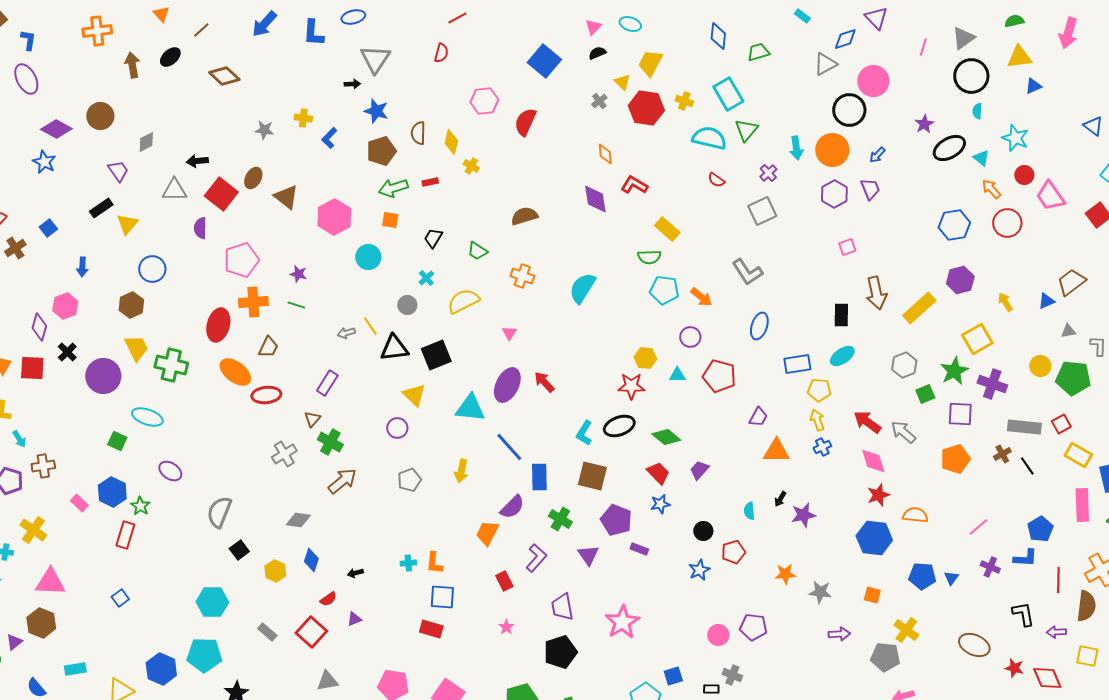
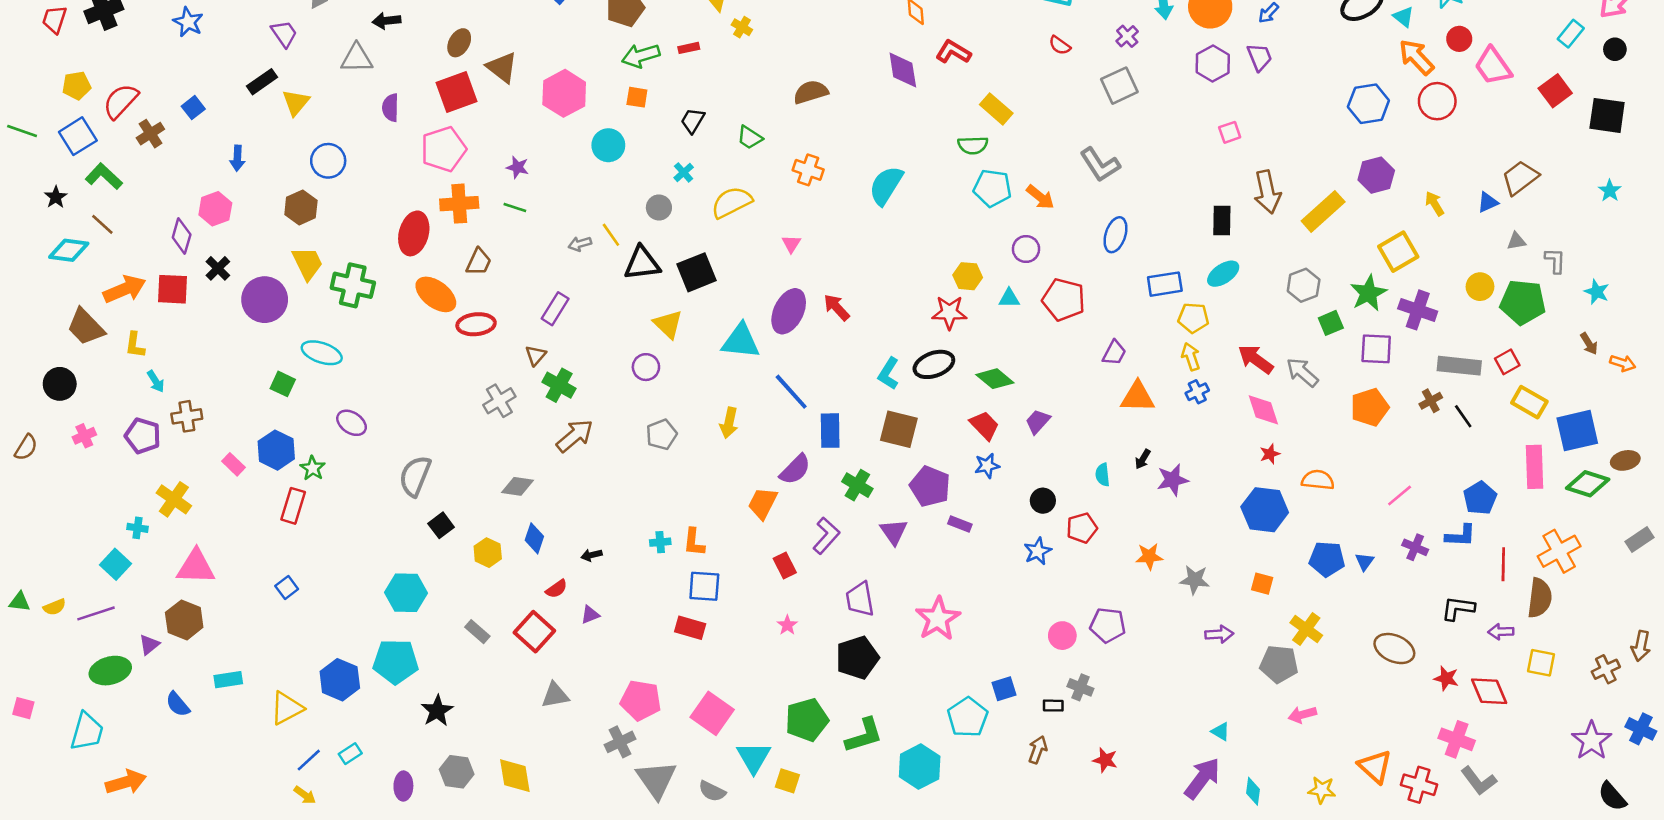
orange arrow: (991, 189) -> (1416, 57), size x1.4
red square: (221, 194) -> (457, 92), moved, turned 32
red star: (878, 495) -> (1270, 454), size x0.7
black L-shape: (1023, 614) -> (1458, 608), turned -72

